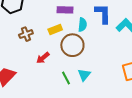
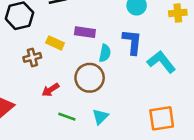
yellow rectangle: (55, 29) -> (55, 43), moved, turned 40
green line: (66, 78) -> (67, 117), moved, turned -48

